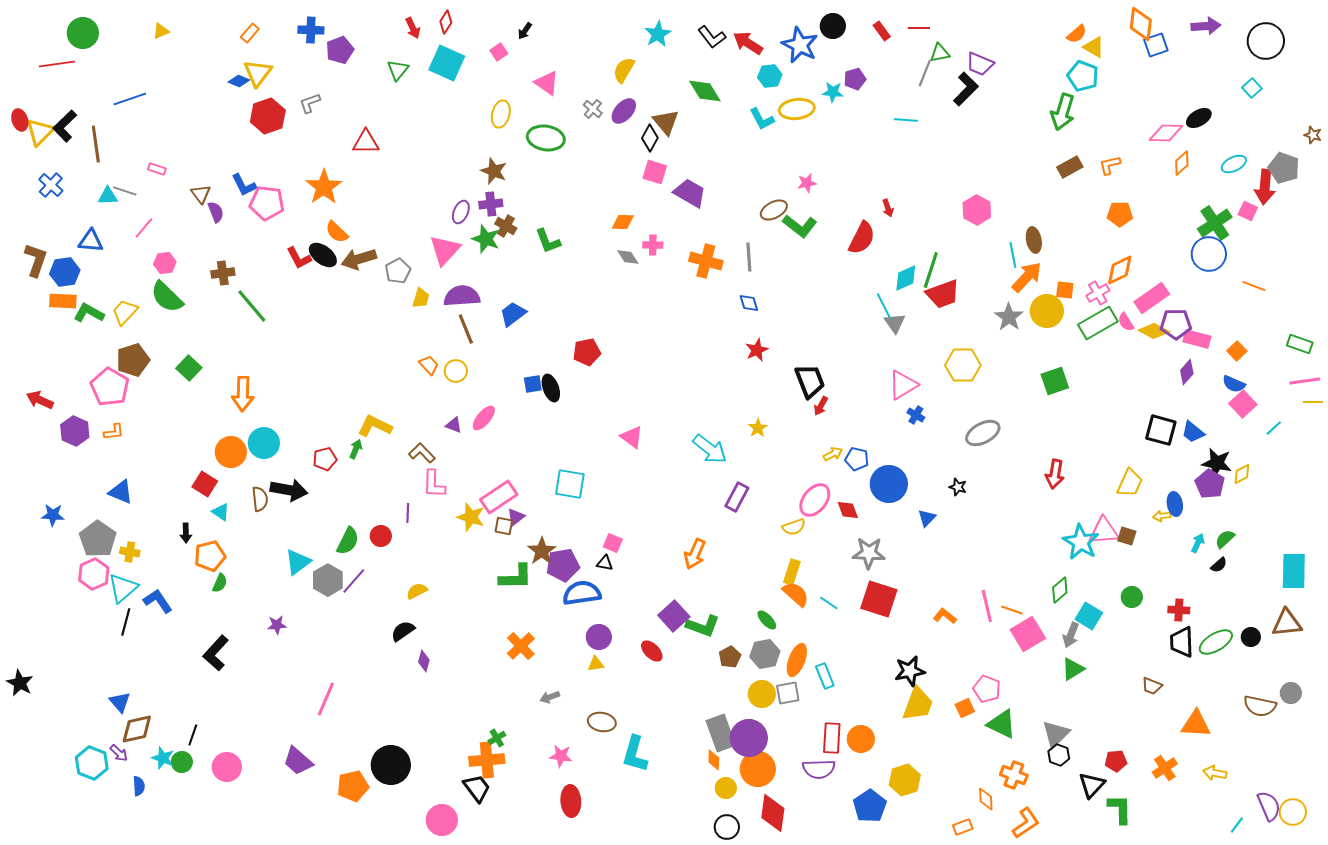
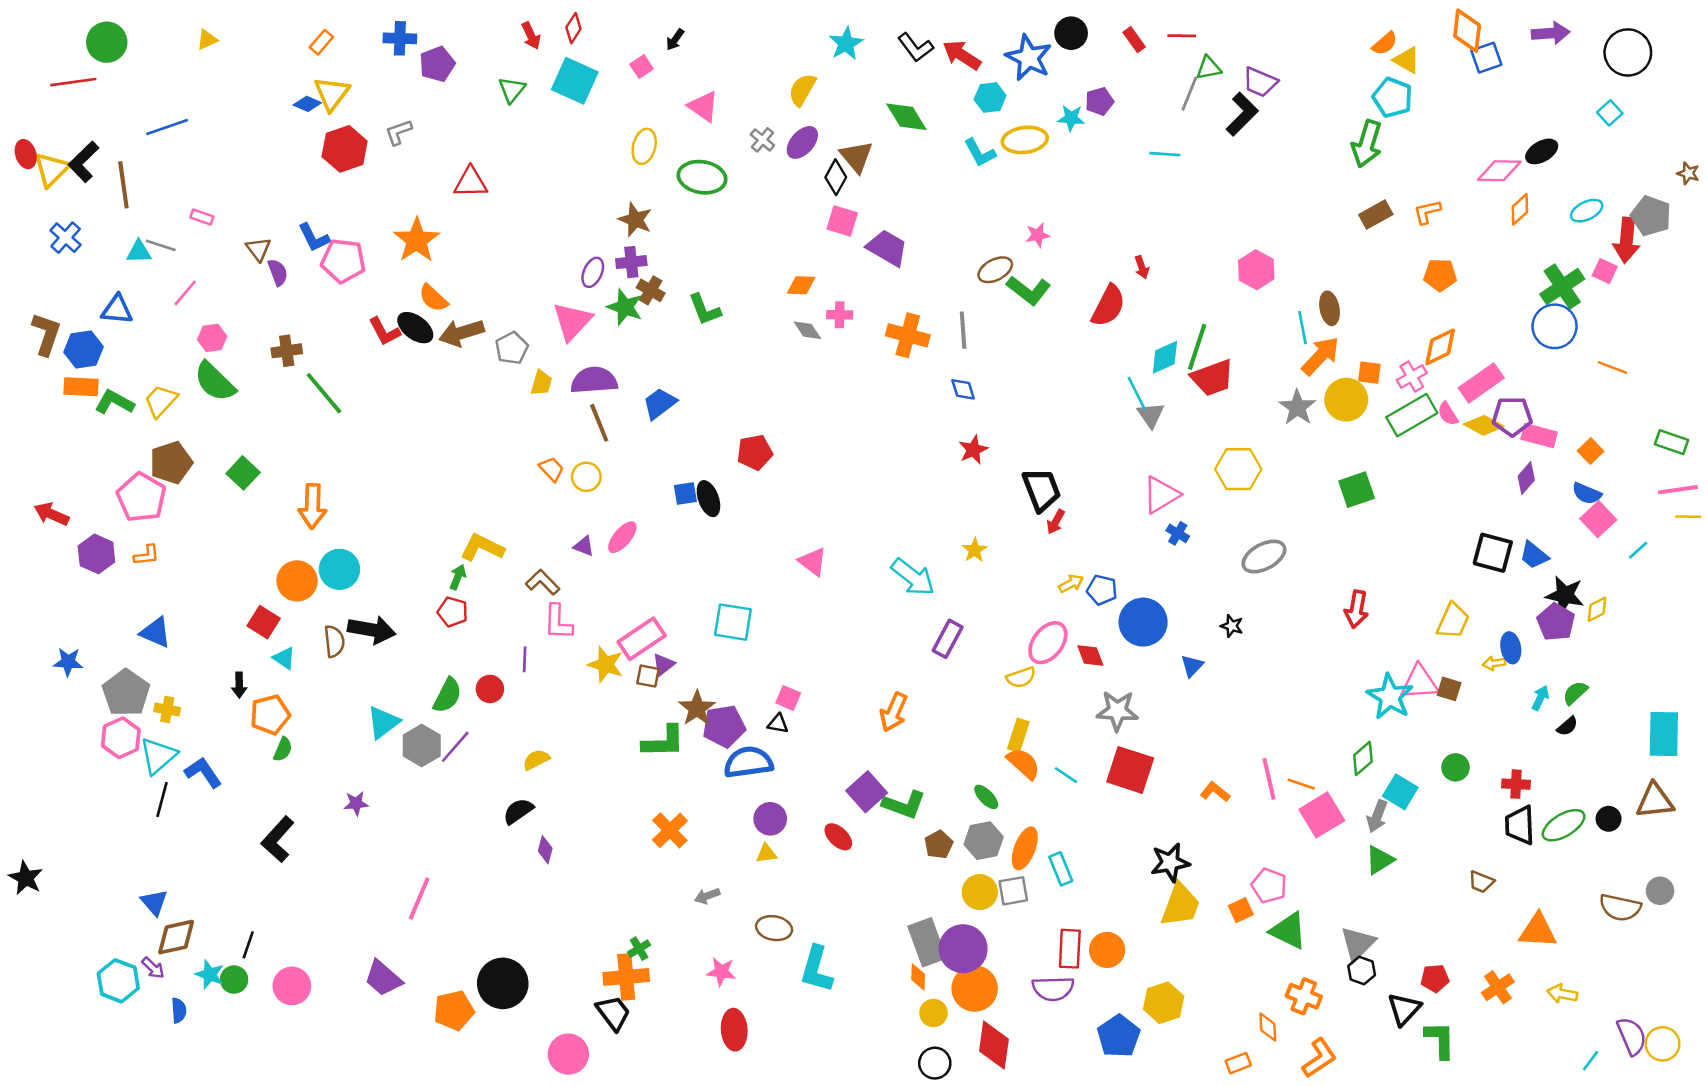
red pentagon: (325, 459) -> (453, 612), moved, turned 30

